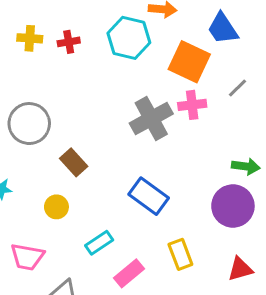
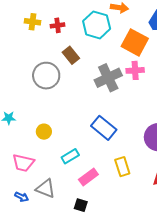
gray circle: (29, 124) -> (46, 76), moved
brown rectangle: (74, 162) -> (71, 55), moved

